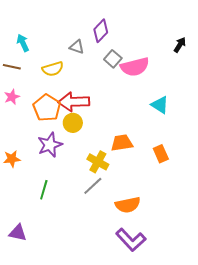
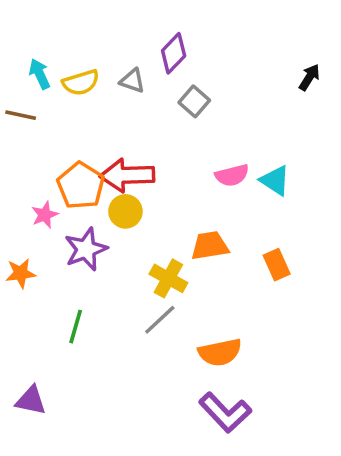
pink semicircle: (135, 67) -> (232, 175), moved, size x0.7
yellow semicircle: (53, 69) -> (81, 82), moved
pink star: (12, 97) -> (45, 215), moved

